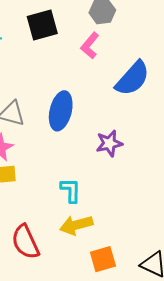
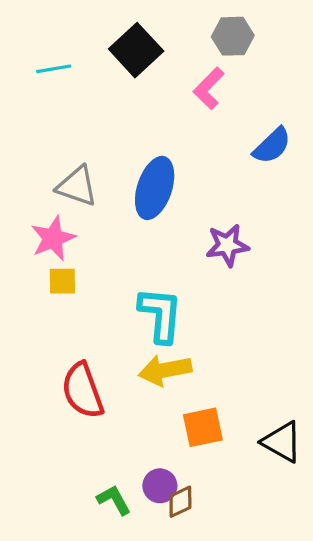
black square: (42, 25) -> (136, 50), turned -32
blue semicircle: (132, 78) -> (272, 146), size x0.7
cyan L-shape: (71, 190) -> (160, 315), size x1.4

